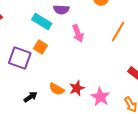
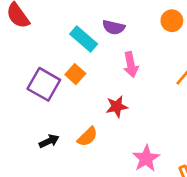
red star: (77, 88) -> (117, 107), moved
orange semicircle: (57, 89) -> (87, 137), turned -84

